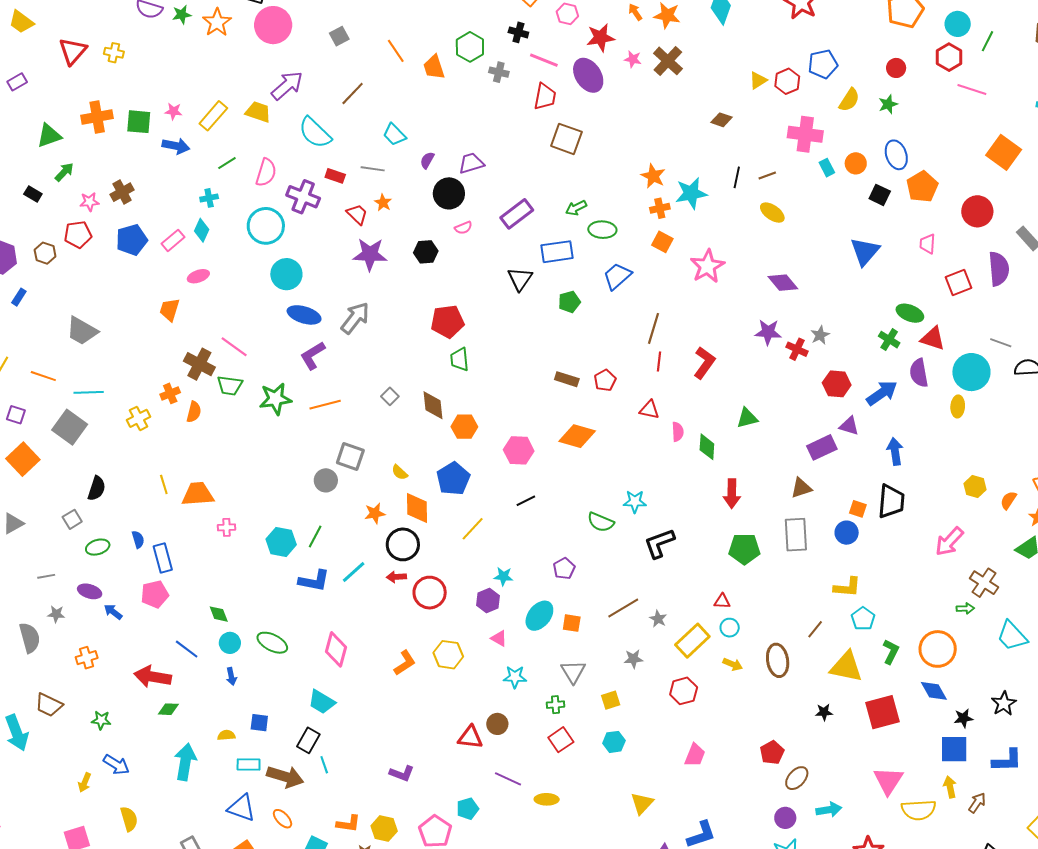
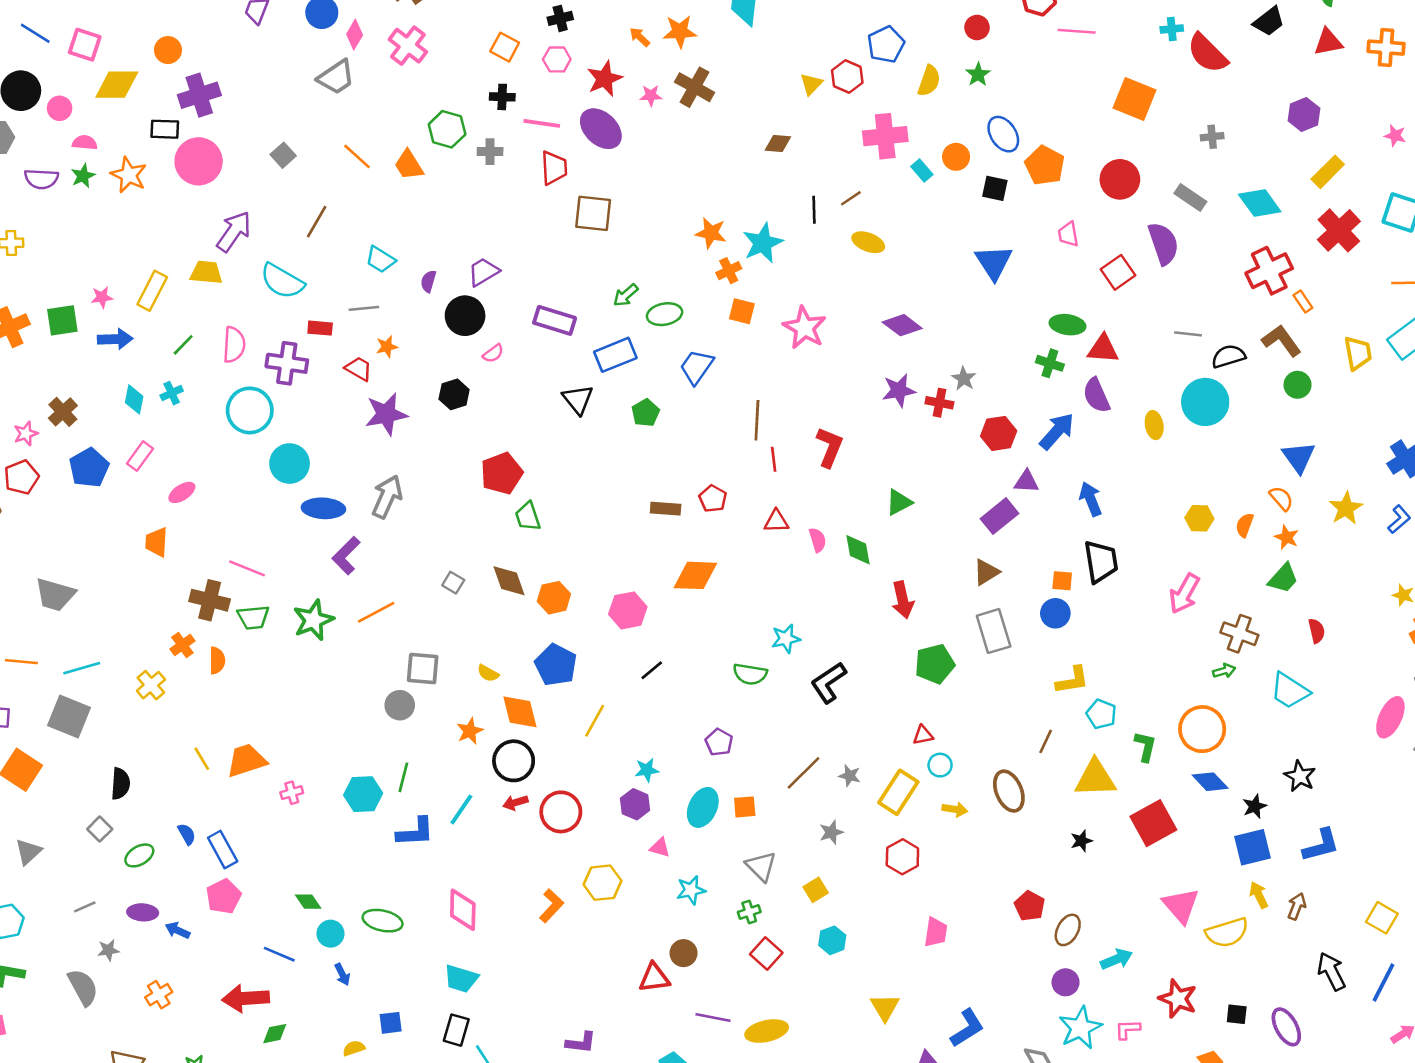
orange star: (383, 203) -> (387, 347), turned -30
purple rectangle: (517, 214) -> (555, 320), turned 68
cyan diamond: (202, 230) -> (134, 399), moved
cyan circle: (971, 372) -> (1205, 402), moved
yellow ellipse: (547, 799) -> (767, 1031), size x1.4

